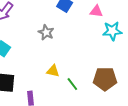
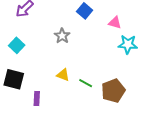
brown pentagon: (105, 79) -> (113, 91), turned -30
green line: (72, 84) -> (86, 83), moved, turned -32

